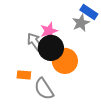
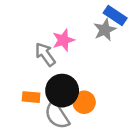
black circle: (51, 48) -> (62, 91), moved
orange circle: (65, 61) -> (84, 102), moved, size x0.7

